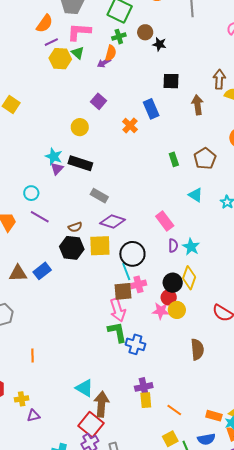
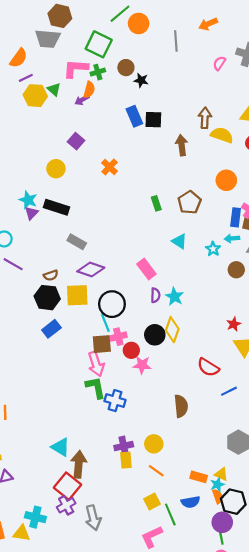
pink L-shape: (79, 32) -> (76, 68), moved
blue rectangle: (151, 109) -> (134, 116), moved
blue rectangle: (42, 271) -> (51, 329), moved
red circle: (169, 297) -> (131, 350), moved
yellow circle: (177, 310) -> (154, 444), moved

